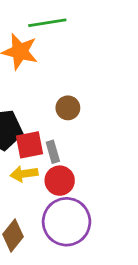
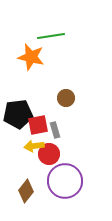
red circle: (60, 181) -> (49, 154), moved

